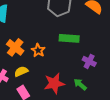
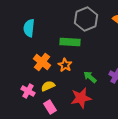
green rectangle: (69, 38) -> (70, 42), moved
green arrow: (80, 84) -> (90, 77), moved

